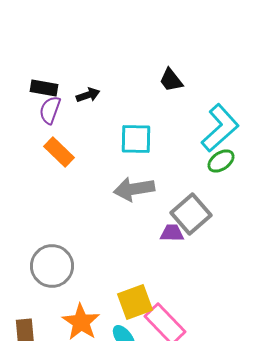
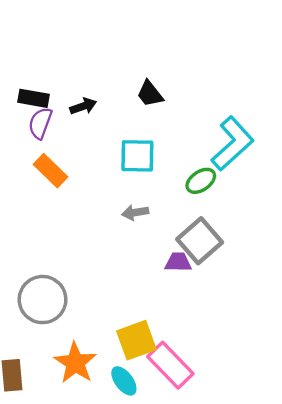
black trapezoid: (171, 80) -> (150, 94), moved
green ellipse: (221, 161) -> (201, 181), moved
gray arrow: (134, 189) -> (135, 212), size x0.6

